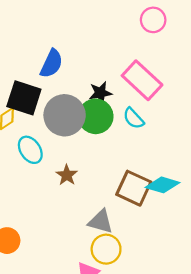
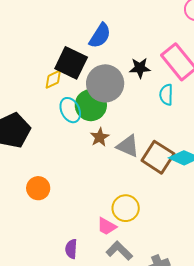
green circle: (96, 116) -> (91, 105), moved
cyan semicircle: (133, 118) -> (166, 95), turned 35
gray triangle: (101, 222) -> (128, 146), moved

